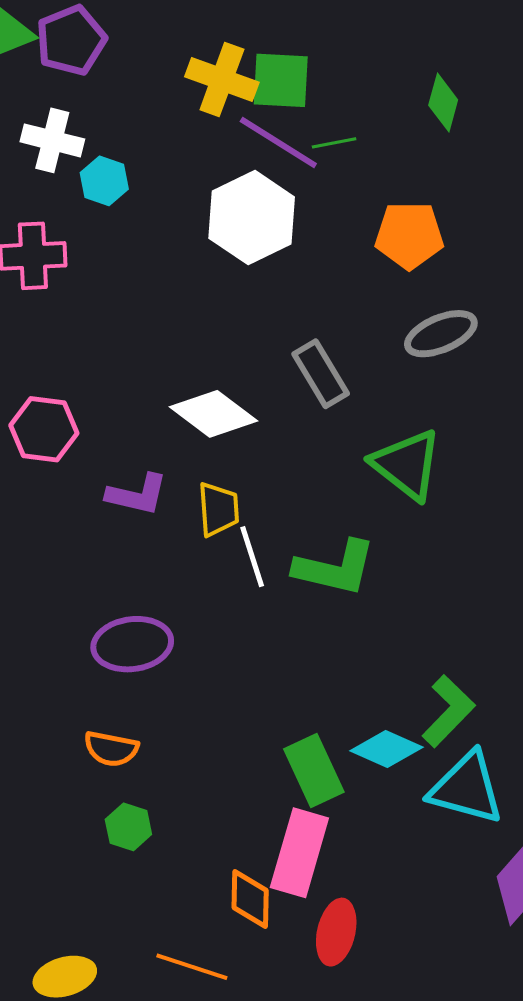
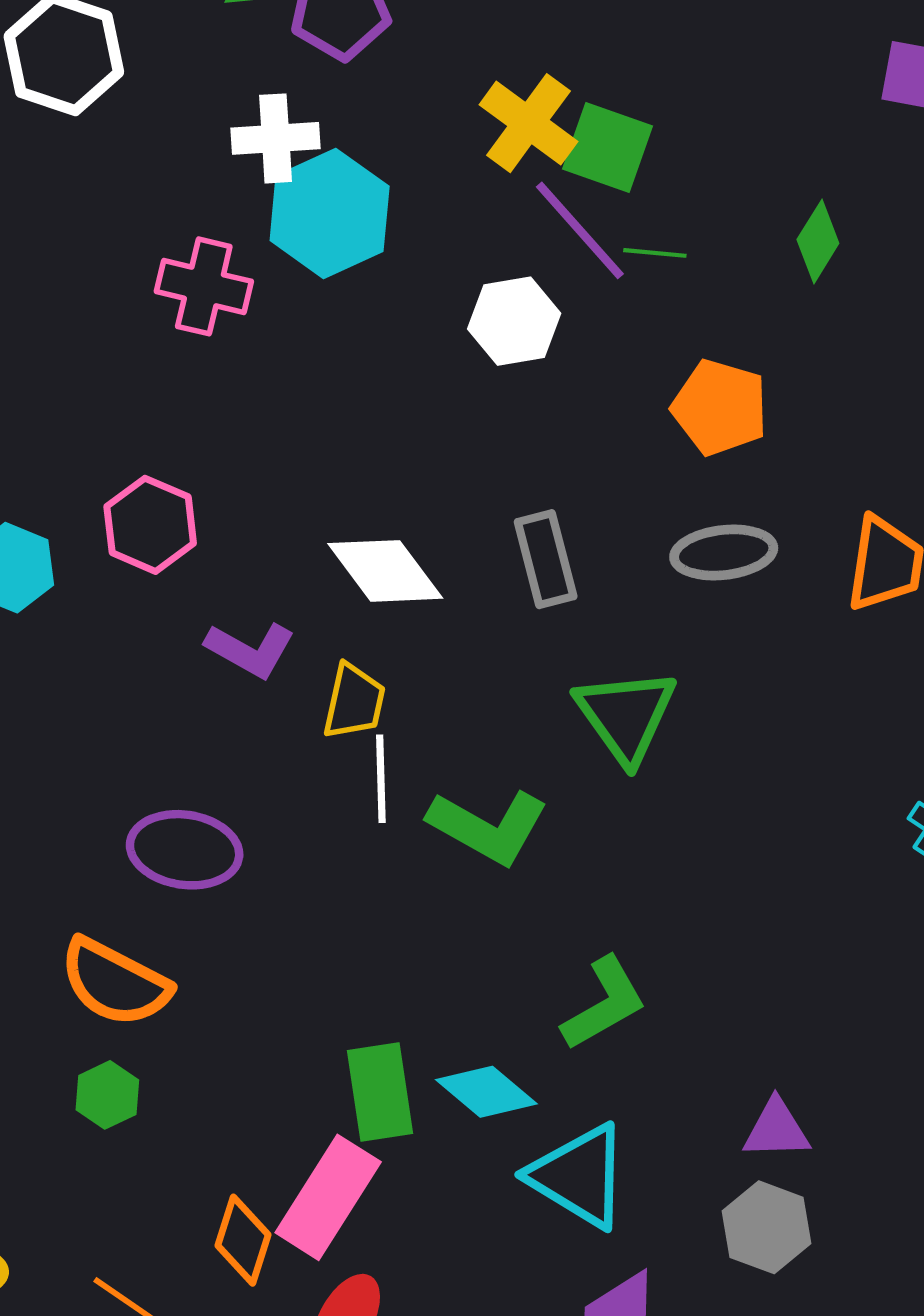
white cross: (52, 140) -> (276, 138), turned -34
cyan hexagon: (104, 181) -> (330, 213), size x1.8
white hexagon: (252, 218) -> (514, 321), size x0.7
green L-shape: (448, 711) -> (604, 1003), moved
orange semicircle: (111, 749) -> (115, 982), size x1.5

